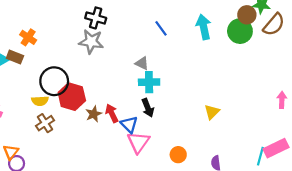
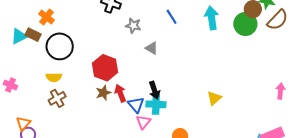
gray star: (91, 42) -> (133, 26), moved, size x0.7
black circle: (54, 81) -> (60, 46), moved
cyan cross: (149, 82) -> (156, 104), moved
red hexagon: (72, 97) -> (105, 68), moved
pink triangle: (138, 142) -> (143, 122), size x0.7

